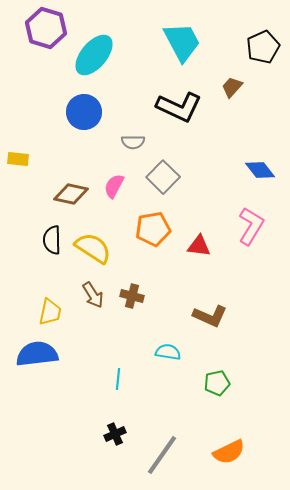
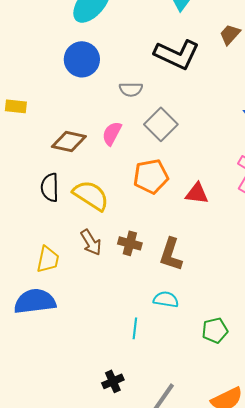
brown L-shape: (210, 316) -> (171, 254), moved, turned 84
cyan line: (118, 379) -> (135, 328), moved

